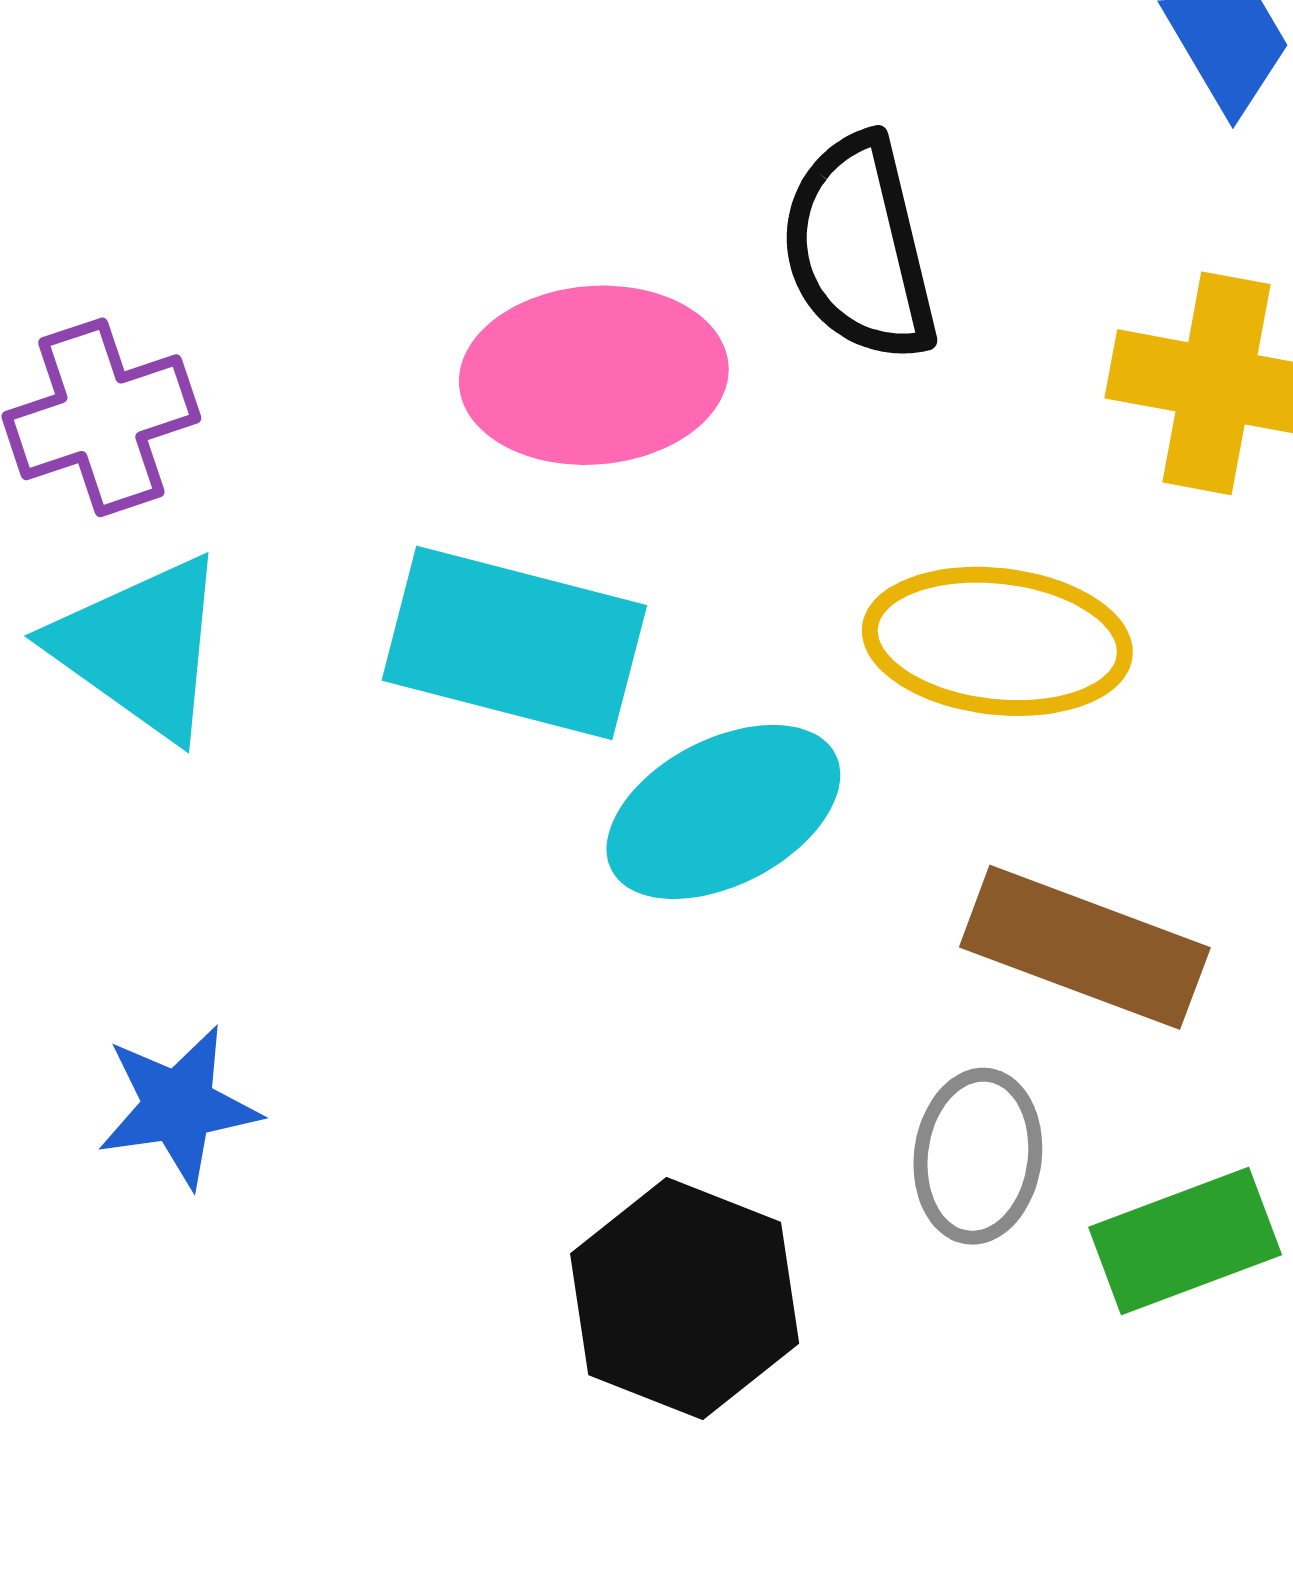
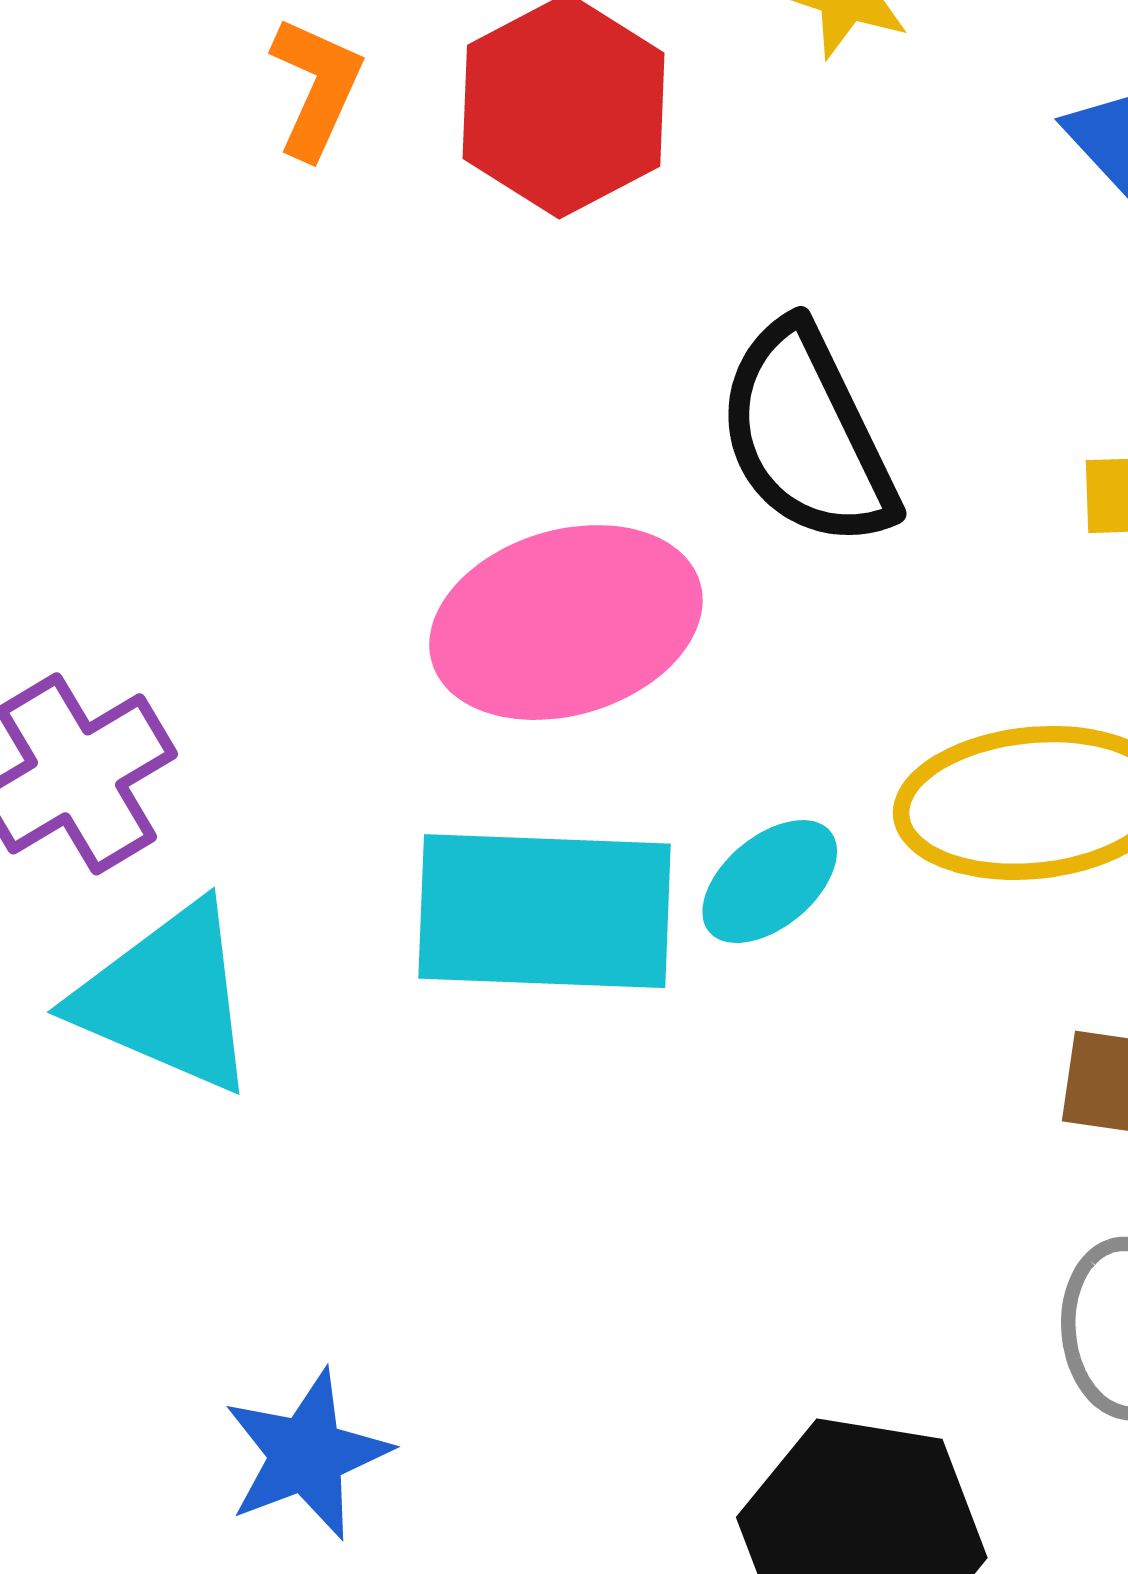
cyan ellipse: (723, 812) -> (770, 882), moved, size x0.6

